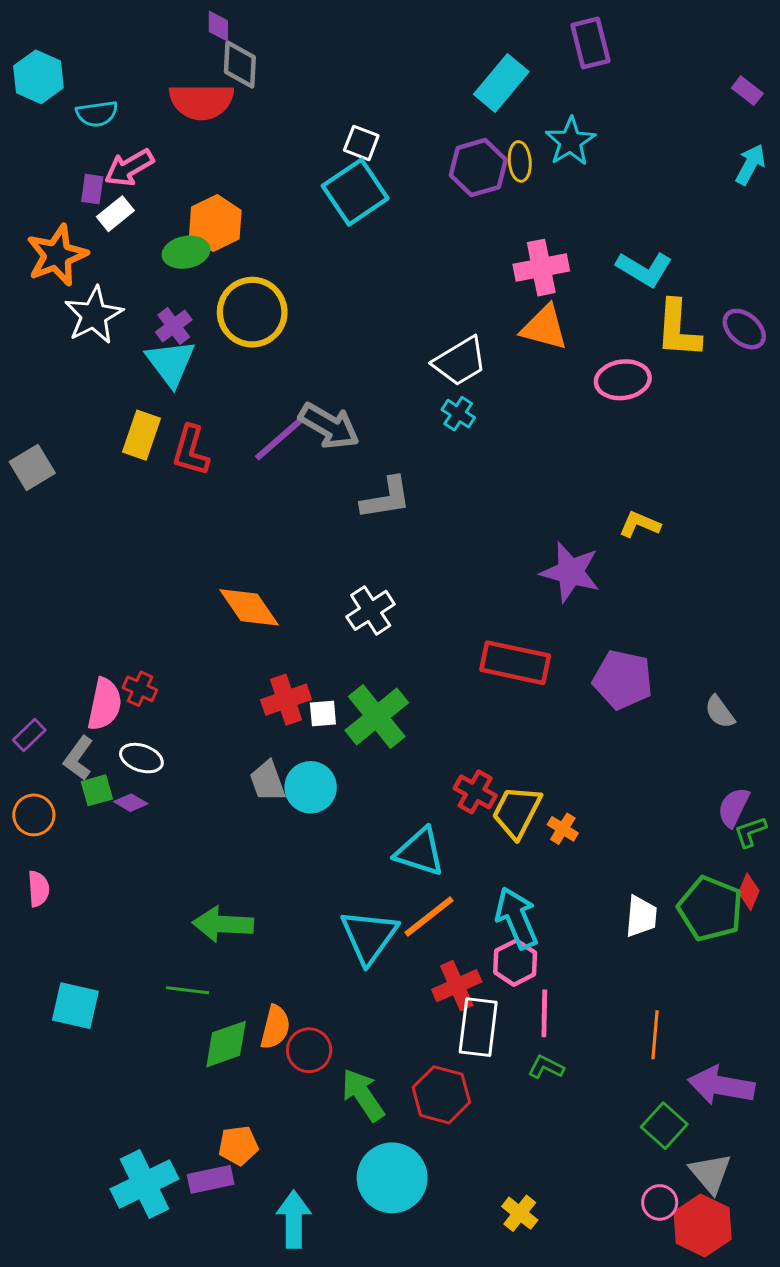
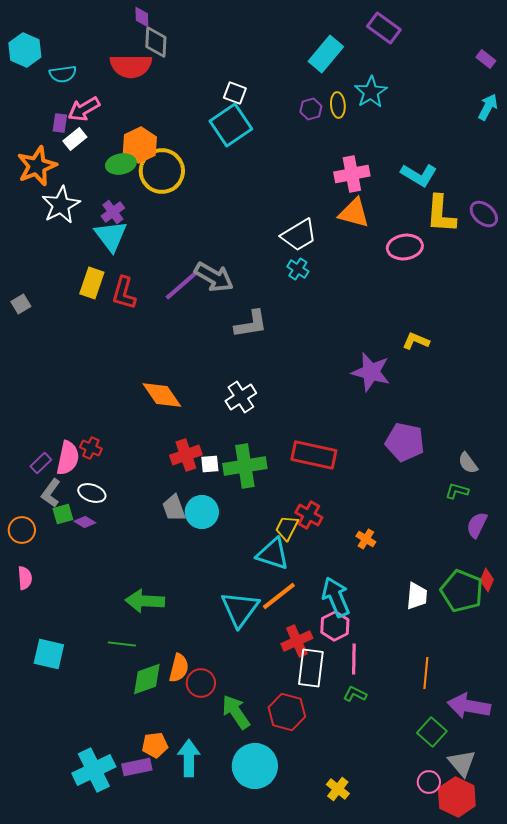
purple rectangle: (590, 43) -> (384, 28), turned -40
purple hexagon: (478, 168) -> (311, 109), size x0.6
yellow circle: (252, 312) -> (162, 171), moved
gray square: (32, 467) -> (21, 304), size x0.7
red rectangle: (515, 663) -> (314, 455), moved
green cross: (377, 717) -> (245, 466), turned 30
purple rectangle: (29, 735) -> (41, 463), moved
yellow trapezoid: (517, 812) -> (287, 528), moved, size x0.7
green L-shape: (750, 832) -> (457, 491), moved, turned 35
cyan arrow: (294, 1219) -> (189, 758), moved

